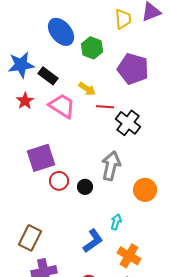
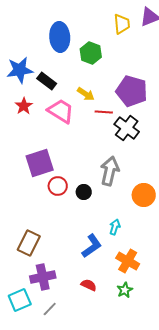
blue ellipse: (61, 32) -> (60, 37), turned 36
purple pentagon: (133, 69) -> (132, 91), moved

